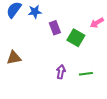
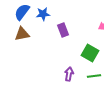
green square: (76, 38) -> (90, 53), moved
brown triangle: (14, 58) -> (22, 34), moved

